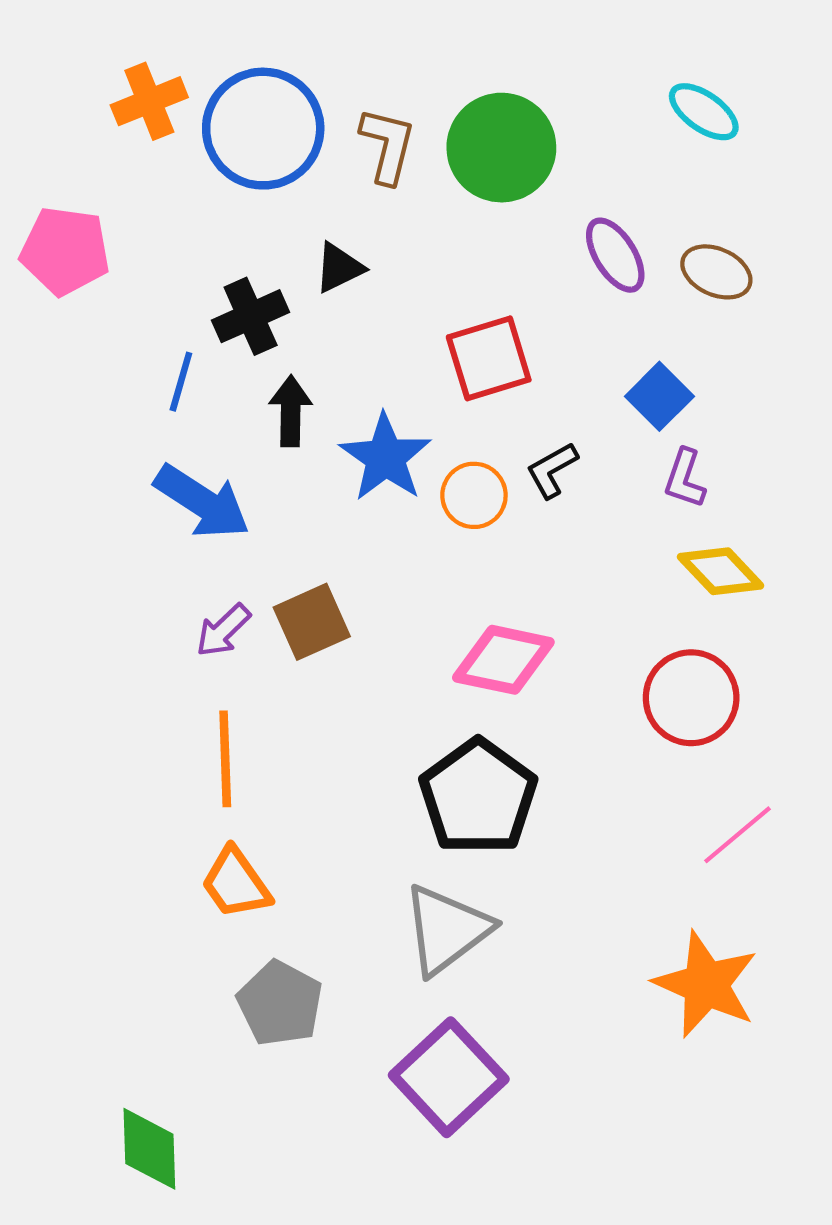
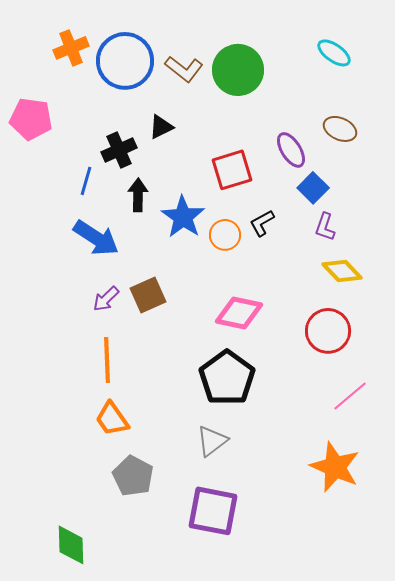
brown L-shape: (388, 145) -> (184, 69), turned 114
purple ellipse: (615, 255) -> (291, 150), moved
gray triangle: (447, 930) -> (212, 441), size x0.7
purple square: (449, 1077) -> (213, 511), turned -36

